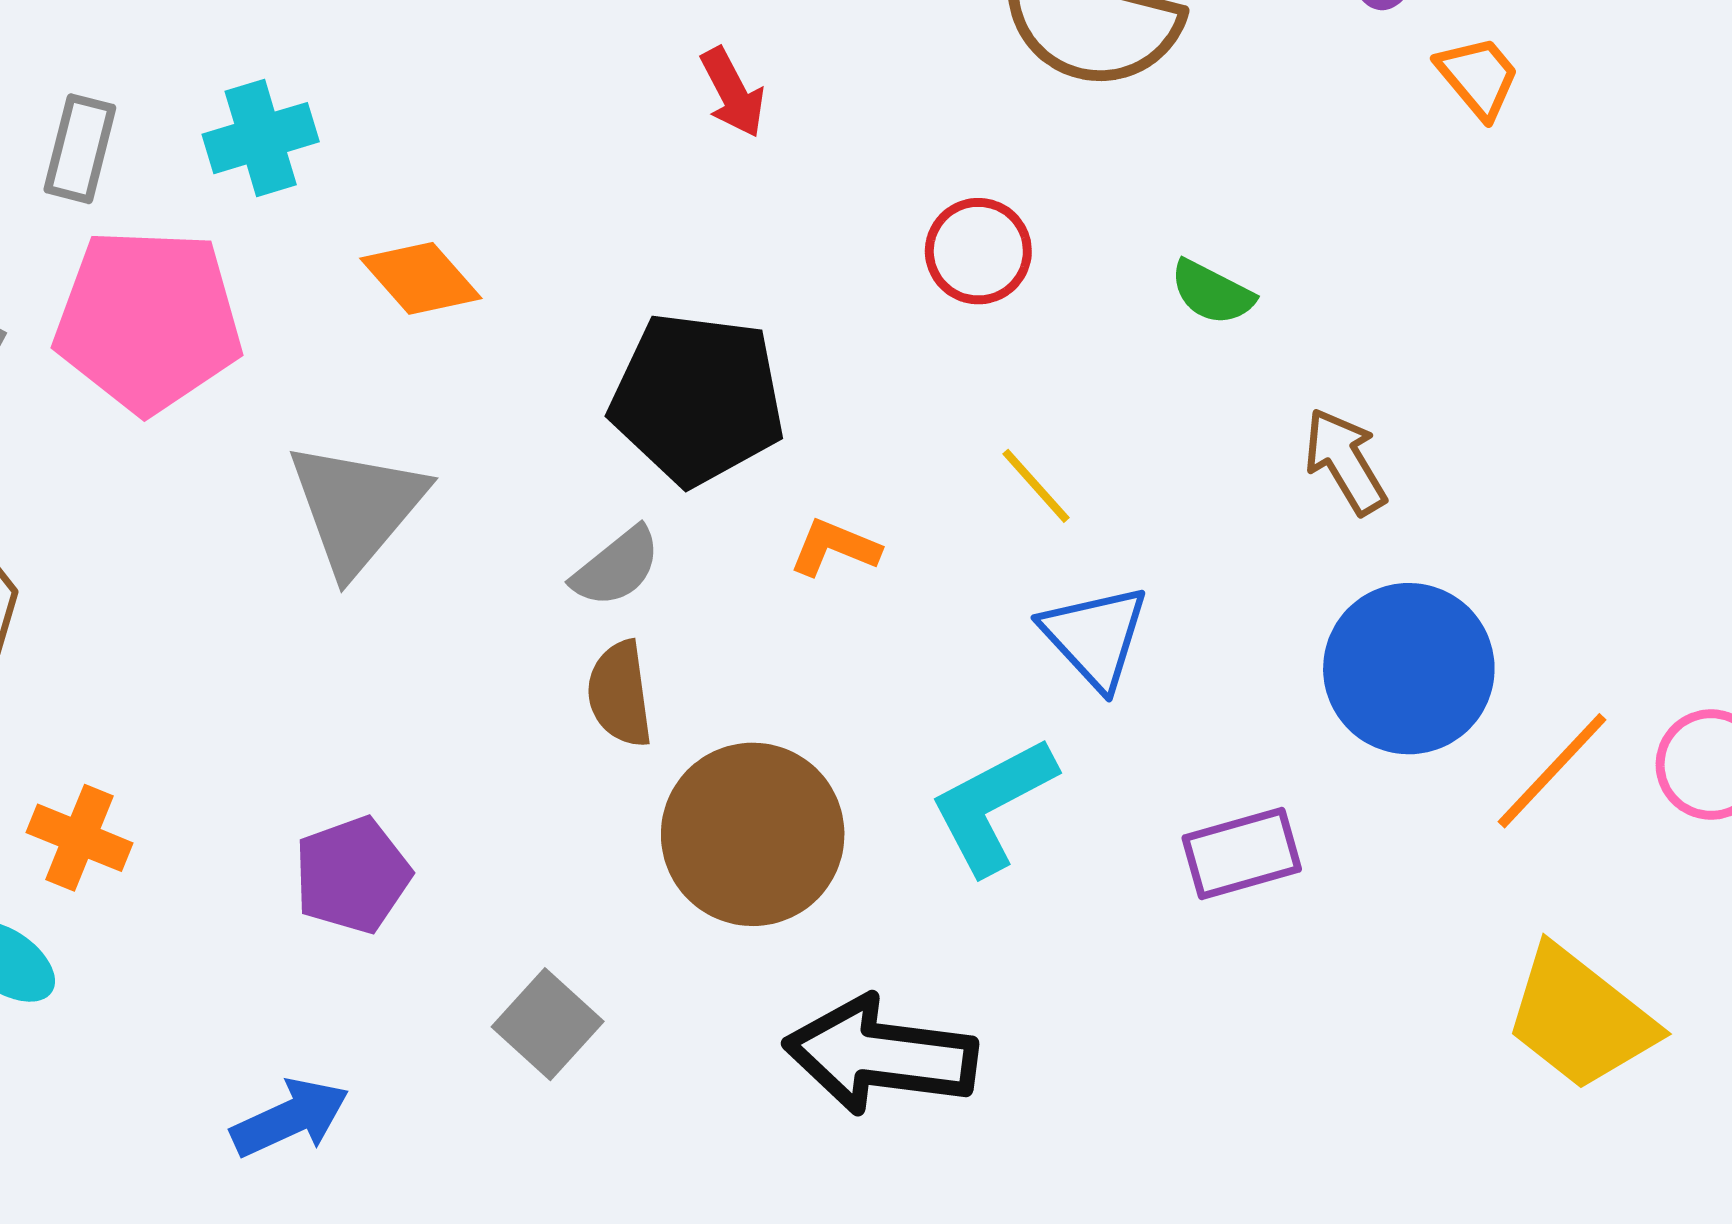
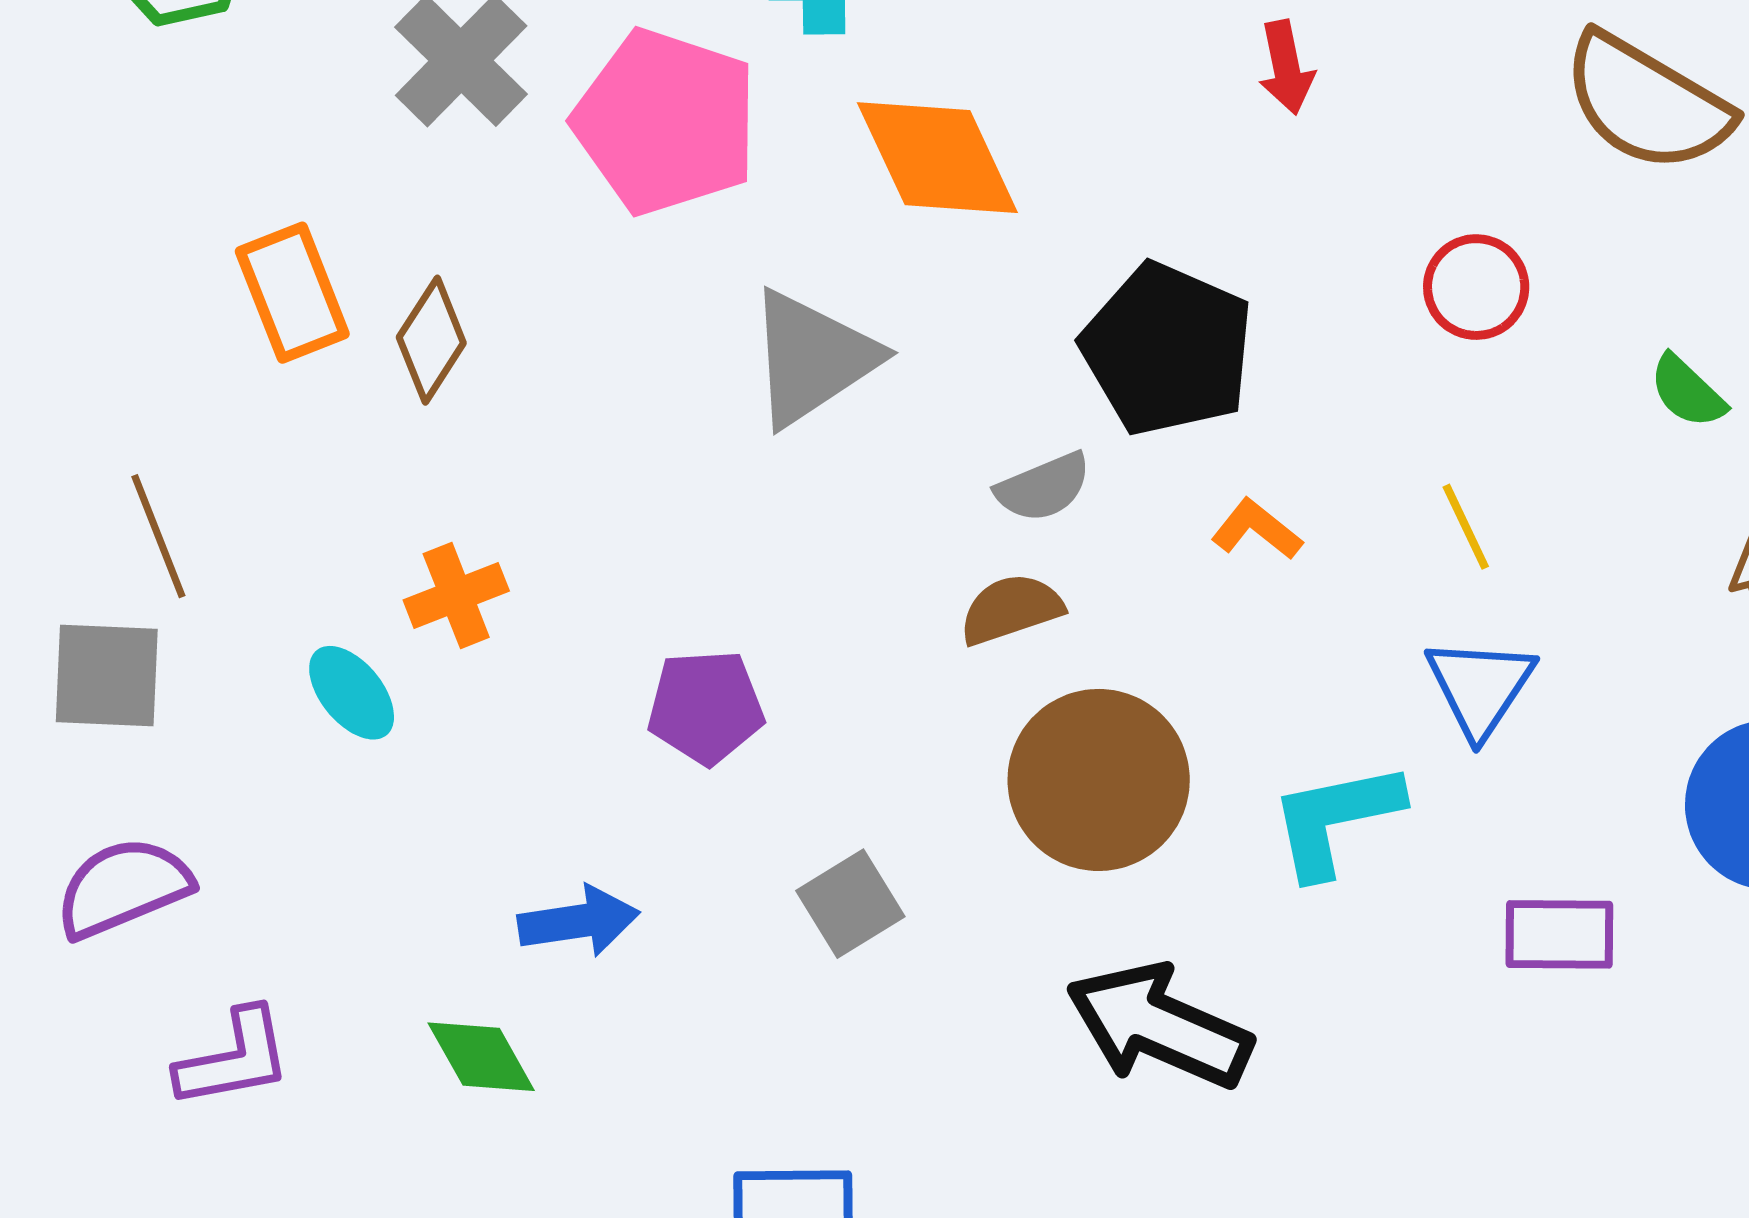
orange diamond: (421, 278) -> (937, 158), size x1.5
brown semicircle: (620, 694) -> (1011, 609), turned 63
orange cross: (79, 838) -> (456, 596), turned 30

